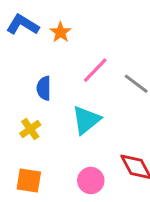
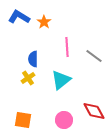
pink line: (95, 70) -> (67, 47), turned -48
yellow cross: (30, 129) -> (28, 78), moved

